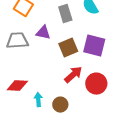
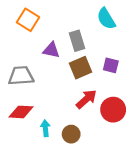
gray rectangle: (65, 14) -> (77, 41), moved
gray trapezoid: (17, 41) -> (21, 76), moved
purple square: (94, 46) -> (111, 65), size x0.6

